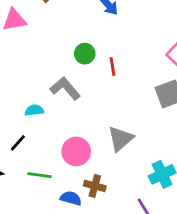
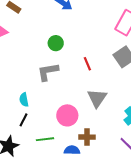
red line: (112, 67) -> (87, 64), moved
gray L-shape: (65, 88) -> (48, 72), turned -45
cyan semicircle: (34, 110) -> (24, 100), moved, turned -80

